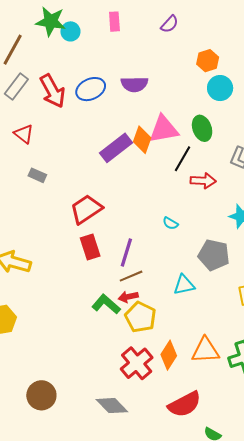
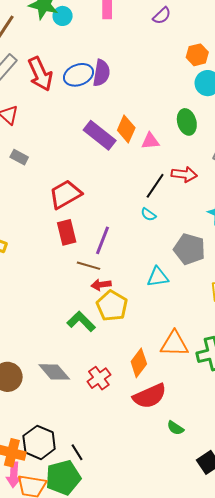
purple semicircle: (134, 84) -> (101, 73), moved, turned -84
pink triangle: (164, 129) -> (150, 141), moved, size x0.6
purple rectangle: (116, 148) -> (100, 135), turned 72
black line: (183, 159) -> (155, 186), moved
brown line: (131, 276) -> (88, 266), moved, turned 35
green L-shape: (106, 304) -> (81, 321), moved
orange diamond: (169, 355) -> (139, 363), moved
red cross: (137, 363) -> (99, 378), moved, size x0.7
gray diamond: (112, 406) -> (54, 372), moved

